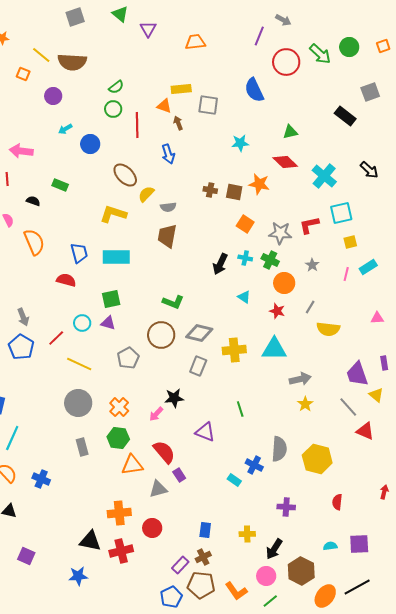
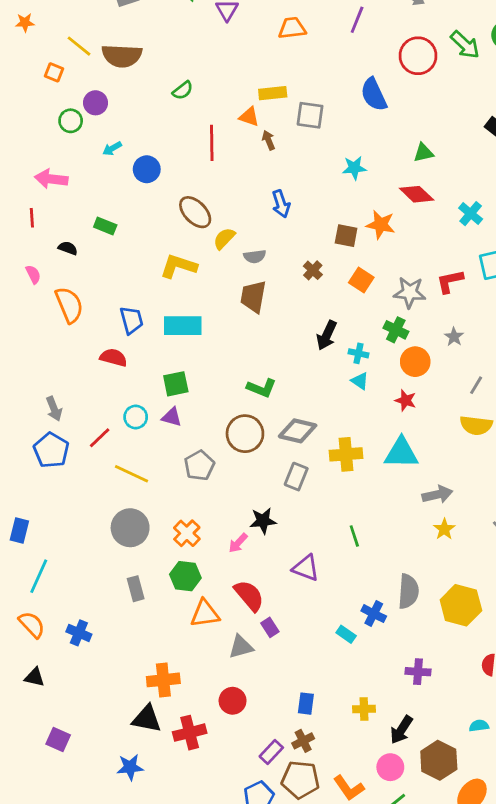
purple line: (259, 36) -> (357, 20), moved
green circle: (113, 109) -> (71, 121), moved
blue arrow: (168, 154) -> (281, 204), moved
cyan cross: (324, 176) -> (471, 214), size x0.7
brown cross: (210, 190) -> (313, 270), moved, turned 32
cyan cross: (245, 258) -> (358, 353), moved
gray line: (310, 307) -> (476, 385), moved
orange cross: (119, 513) -> (163, 680), moved

